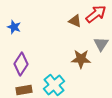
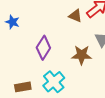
purple diamond: (21, 64) -> (43, 48), moved

